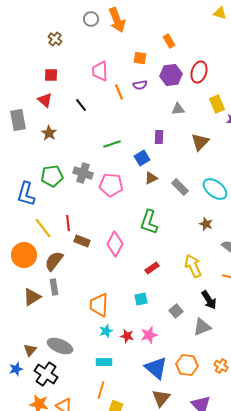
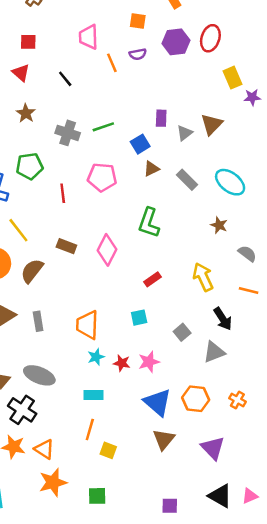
gray triangle: (178, 109) -> (185, 133), moved, turned -32
gray cross: (83, 173) -> (68, 133), moved
red line: (68, 223) -> (63, 193), moved
gray rectangle: (54, 287) -> (38, 321), moved

